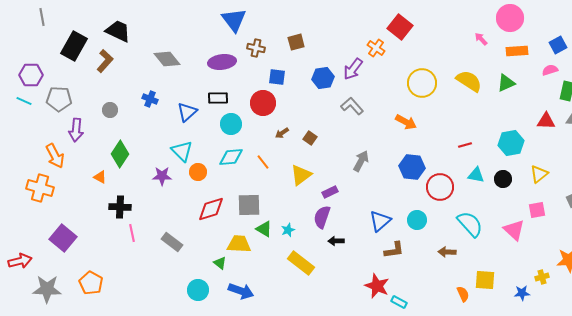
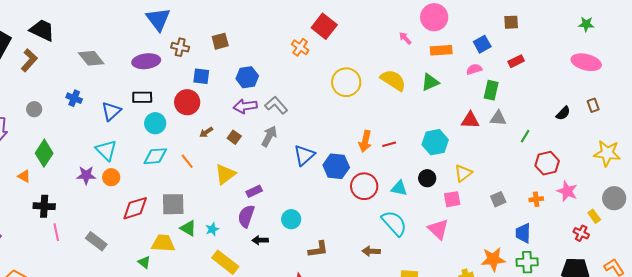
purple arrow: (353, 69) -> (245, 106), moved, turned 45
orange arrow: (406, 122) -> (365, 141), moved, turned 75
gray arrow: (361, 161) -> (269, 136), moved
orange circle: (198, 172) -> (111, 177), moved
cyan triangle: (476, 175) -> (399, 188), moved
pink square: (537, 210) -> (452, 199), moved
cyan circle: (417, 220) -> (291, 219), moved
blue triangle: (380, 221) -> (304, 155), moved

